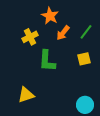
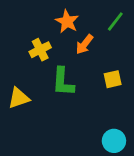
green line: (86, 32) -> (115, 21), moved
yellow triangle: (26, 95) -> (19, 98), moved

